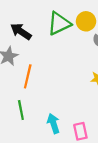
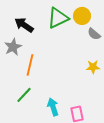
green line: (21, 110) -> (24, 95), turned 54

